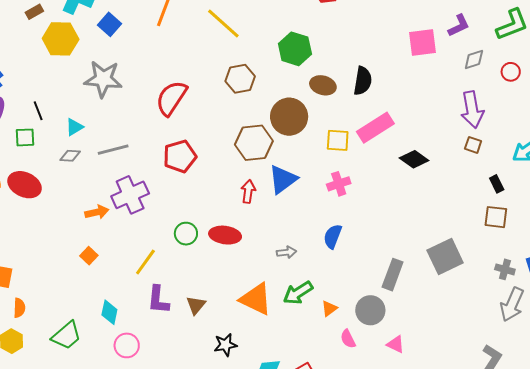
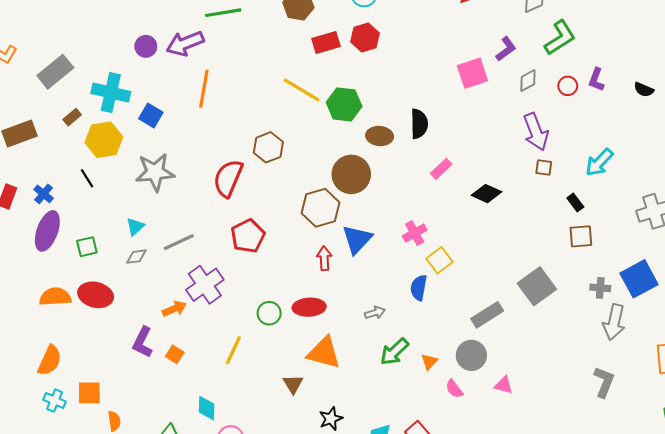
yellow line: (223, 23) -> (301, 90), moved
brown hexagon: (240, 79) -> (268, 147), moved
black line: (38, 111) -> (87, 178), moved
pink rectangle: (375, 128) -> (441, 169), size x0.6
yellow square: (338, 140) -> (439, 260), moved, turned -30
gray rectangle: (393, 275) -> (487, 315), turned 48
orange triangle: (256, 299) -> (324, 353), moved
purple L-shape: (158, 300) -> (143, 342), moved, turned 32

